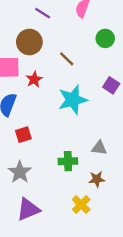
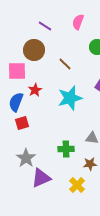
red star: (34, 79) -> (35, 90), moved
red square: (23, 135) -> (22, 123), moved
purple triangle: (28, 209) -> (41, 178), moved

